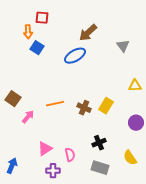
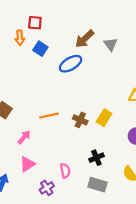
gray triangle: (123, 46) -> (110, 44), moved
blue square: (37, 48) -> (40, 49), moved
pink arrow: (28, 117) -> (24, 137), moved
pink triangle: (45, 149) -> (27, 164), moved
purple cross: (53, 171) -> (47, 188), turned -32

